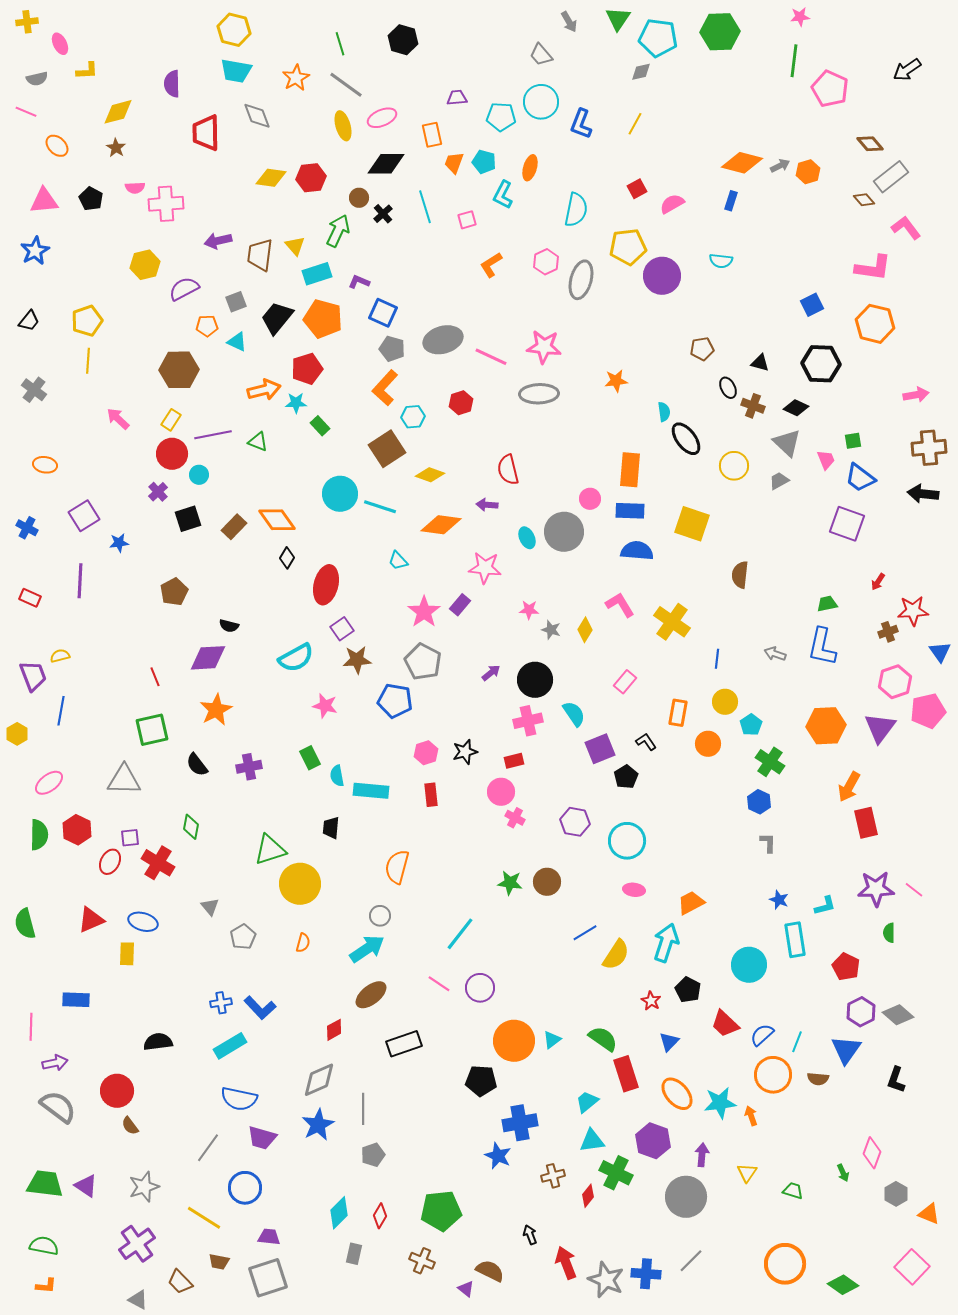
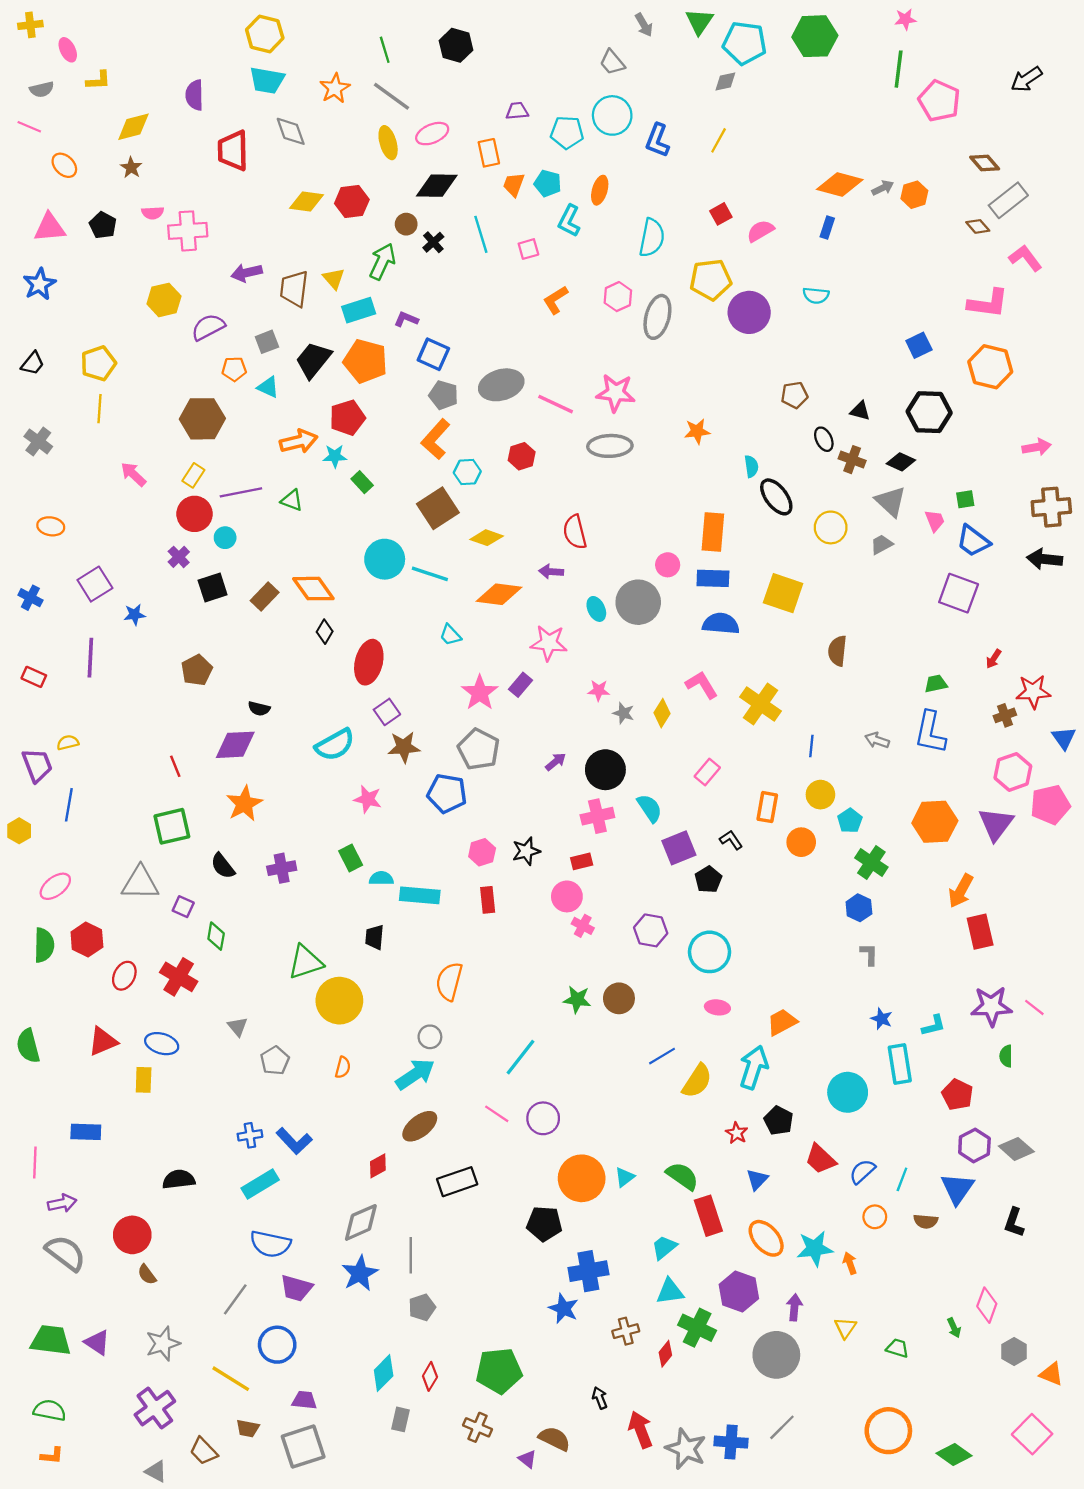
cyan semicircle: (337, 776) -> (381, 878), turned 100
purple square: (130, 838) -> (183, 907), moved, turned 30
orange circle: (773, 1075) -> (875, 1217), size x0.6

